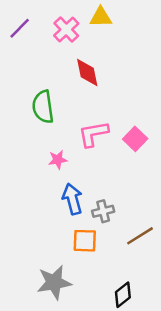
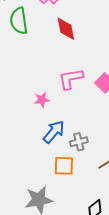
green semicircle: (43, 107) -> (19, 21), moved
blue arrow: (72, 199) -> (54, 132), turned 55

